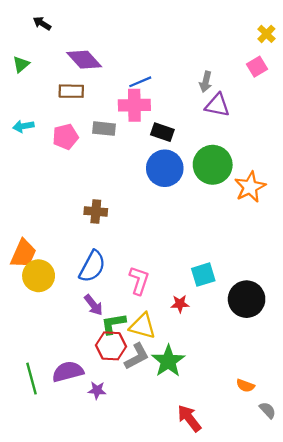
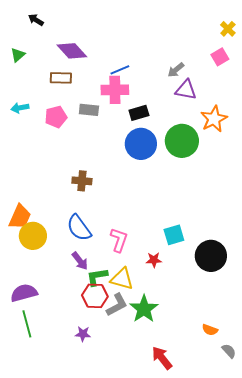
gray arrow: (206, 82) -> (176, 70), turned 36
black rectangle: (162, 132) -> (139, 113), turned -36
orange star: (250, 187) -> (214, 119), moved
blue semicircle: (92, 266) -> (79, 228), turned 116
purple semicircle: (68, 372) -> (24, 293), moved

